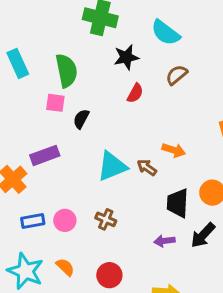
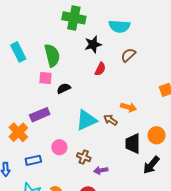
cyan semicircle: (166, 33) -> (119, 26), turned -30
black semicircle: (81, 119) -> (64, 88), turned 40
pink circle: (65, 220) -> (59, 147), moved
purple arrow: (164, 241) -> (101, 170), moved

